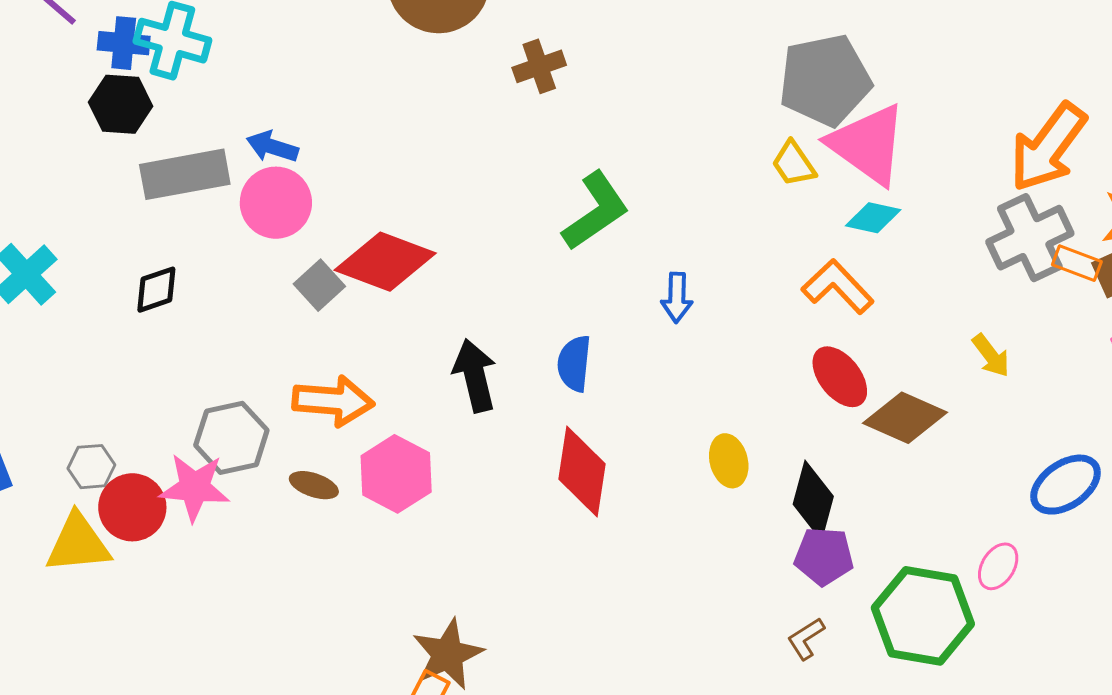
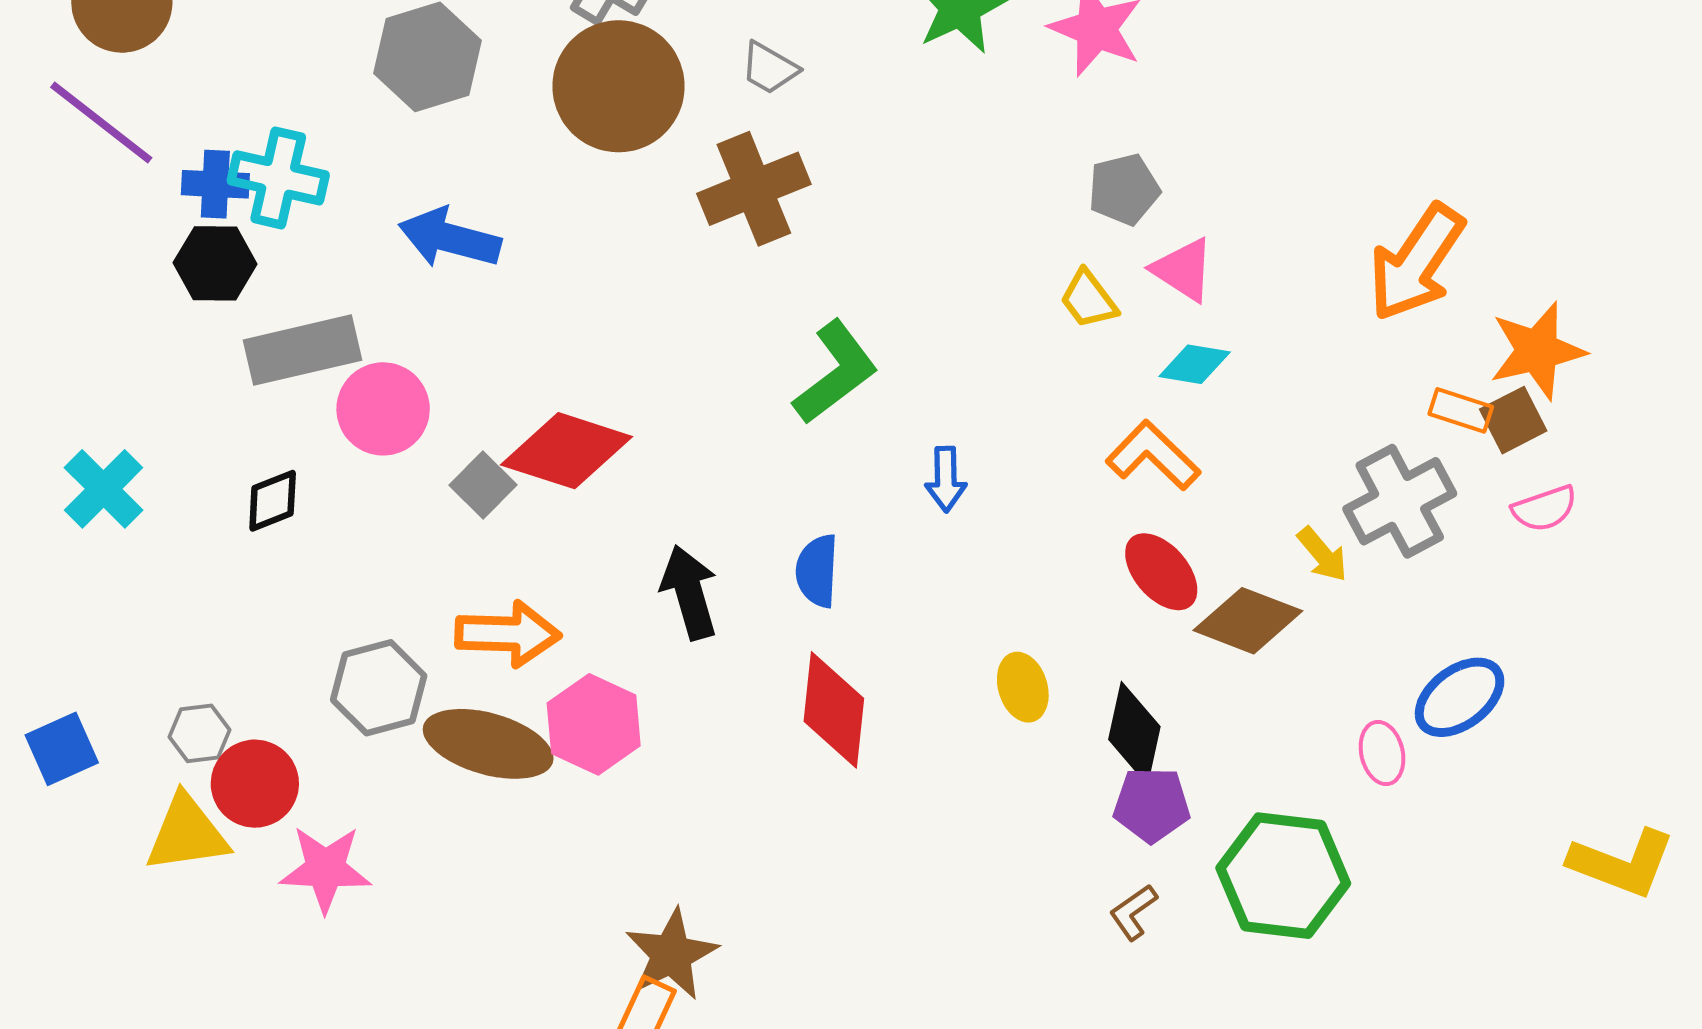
brown cross: (539, 66) -> (754, 189), size x1.6
gray pentagon: (825, 80) -> (1124, 189), size x0.6
pink triangle: (868, 144) -> (1183, 270), size x0.6
blue arrow: (272, 147) -> (450, 238), moved, size x1.5
pink circle: (276, 203) -> (383, 409), moved
gray cross: (1030, 238) -> (1400, 501), moved
yellow arrow: (991, 356) -> (1322, 554), moved
brown ellipse: (314, 485) -> (488, 744), size x2.0
pink star: (195, 487) -> (325, 869), moved
pink ellipse: (998, 566) -> (1382, 753), moved, turned -42

